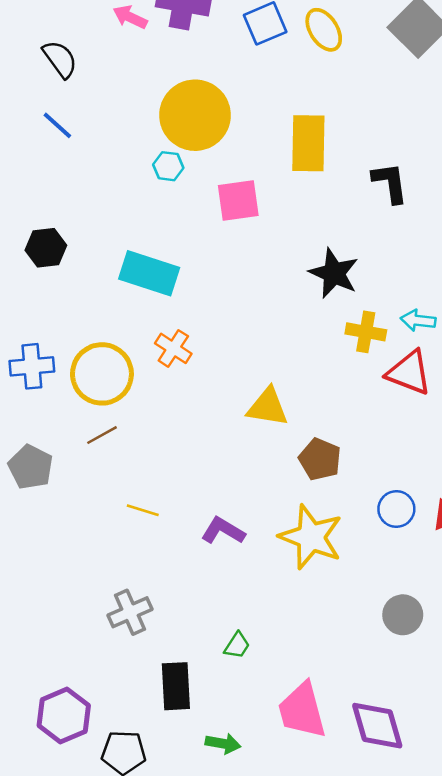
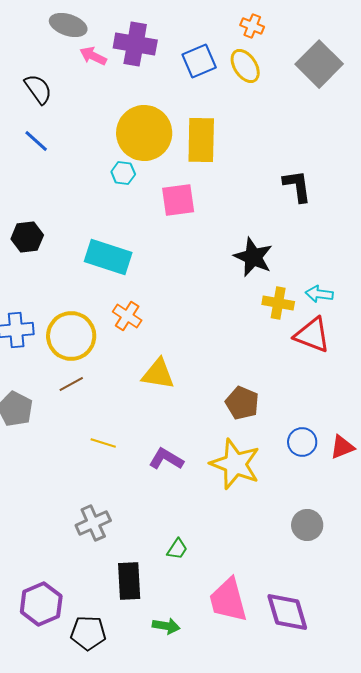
yellow rectangle: (308, 143) -> (201, 140), moved
yellow triangle: (268, 407) -> (158, 374), moved

